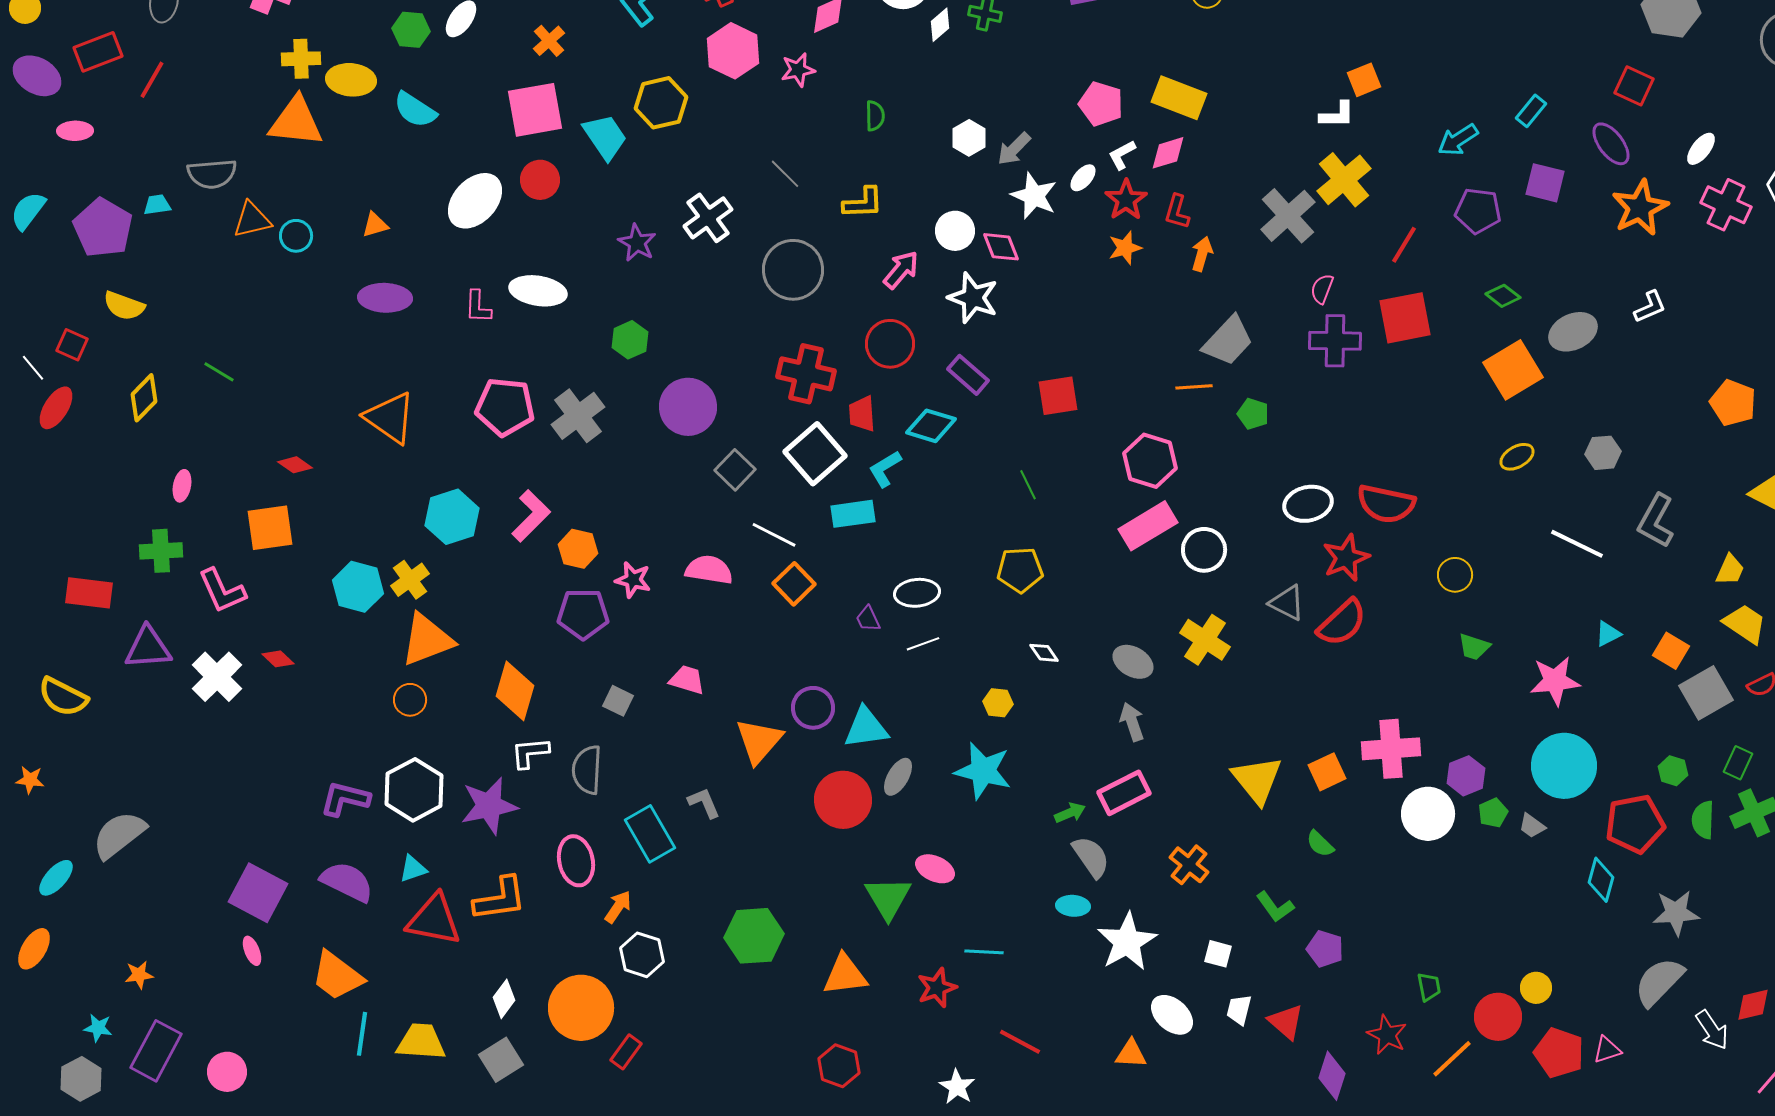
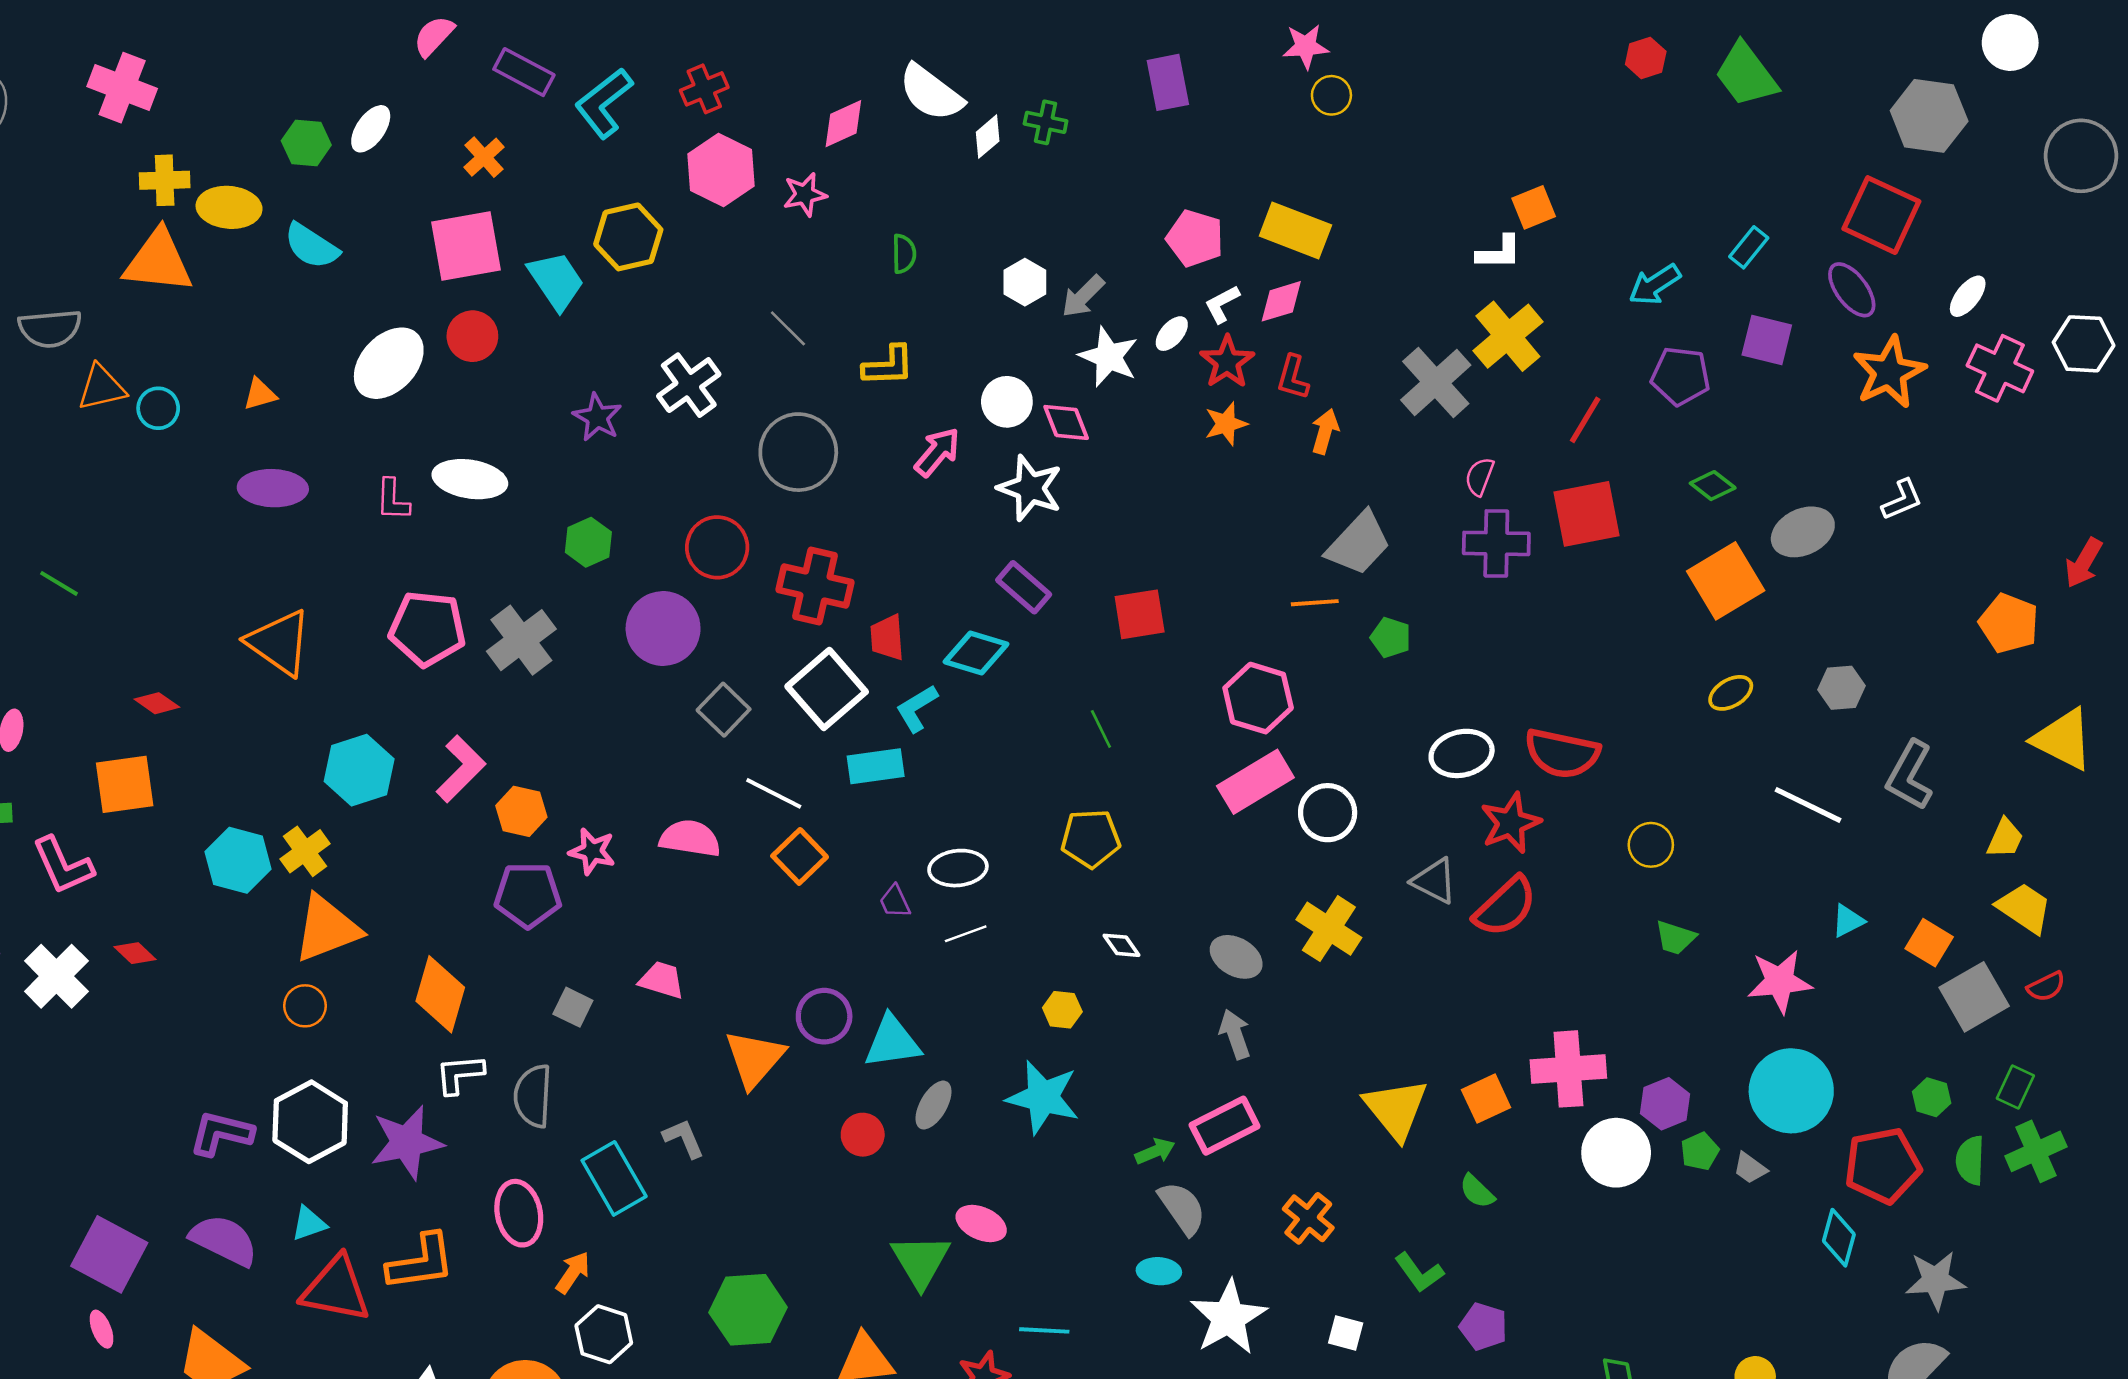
red square: (1634, 86) -> (1881, 215), size x1.5
red circle: (890, 344) -> (717, 547), moved
red circle: (843, 800) -> (863, 1135), size x0.6

